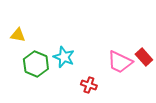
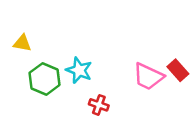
red cross: (89, 85) -> (99, 105), moved

